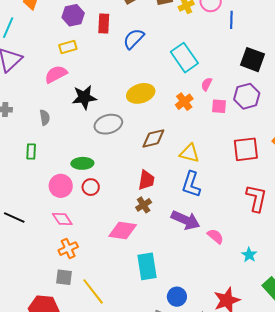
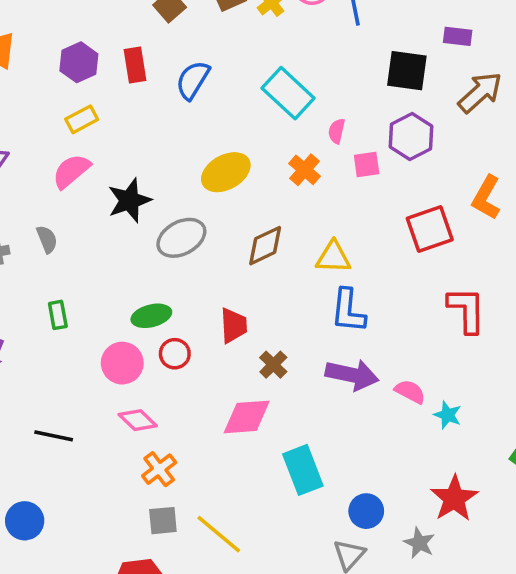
gray semicircle: (45, 117) -> (47, 239), moved
red trapezoid: (146, 180) -> (234, 325), moved
cyan star: (249, 255) -> (448, 415), moved

